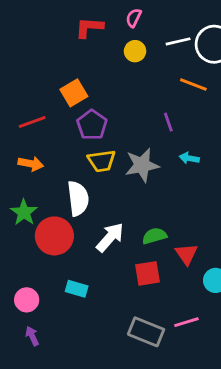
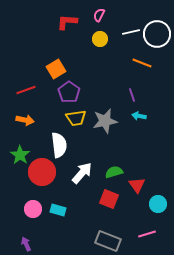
purple line: (168, 122) -> (132, 95), moved
red square: (147, 273) -> (109, 199), turned 30
pink circle: (27, 300) -> (33, 209), moved
pink line: (186, 322) -> (147, 234), moved

